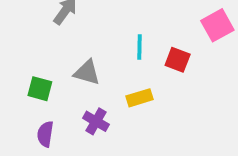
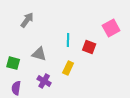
yellow rectangle: (140, 98) -> (68, 68), turned -48

